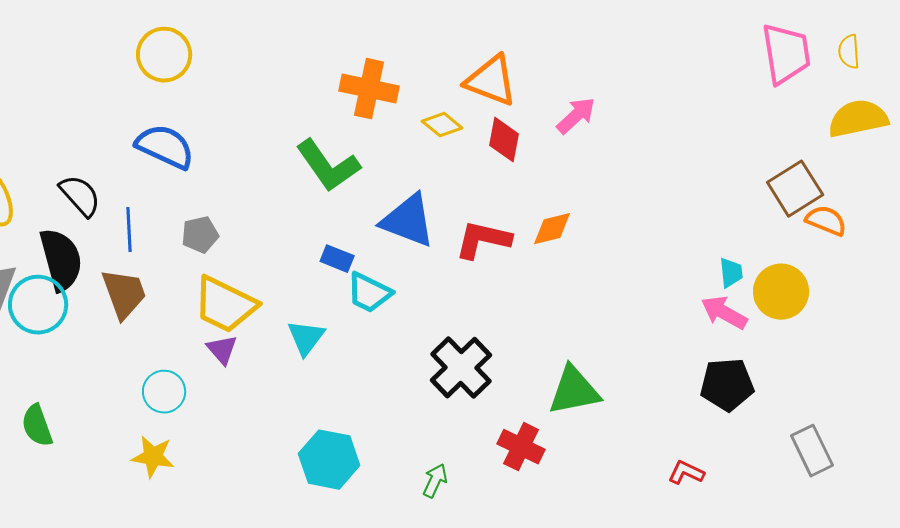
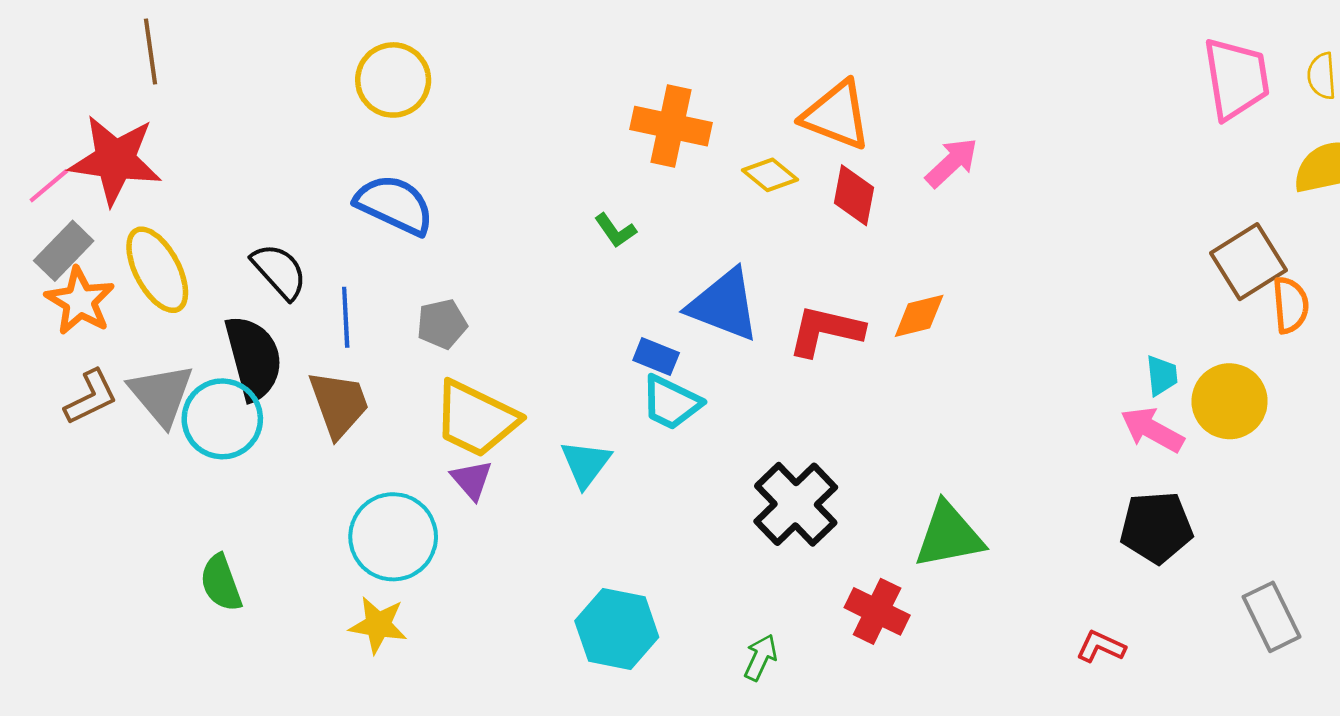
green L-shape: (328, 166) -> (615, 230), size x0.5
orange semicircle: (826, 221) -> (1291, 305), turned 63
blue rectangle: (337, 259) -> (656, 357), moved
cyan circle: (164, 392) -> (393, 537), size x1.5

